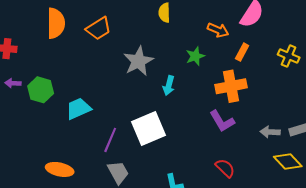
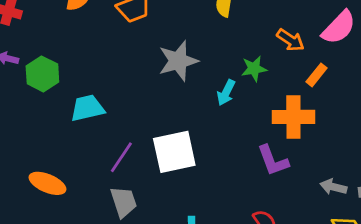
cyan arrow: (169, 86) -> (226, 93), moved

